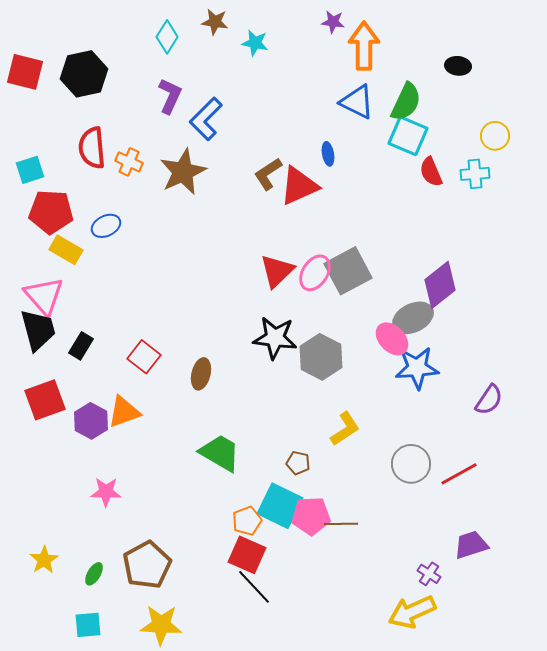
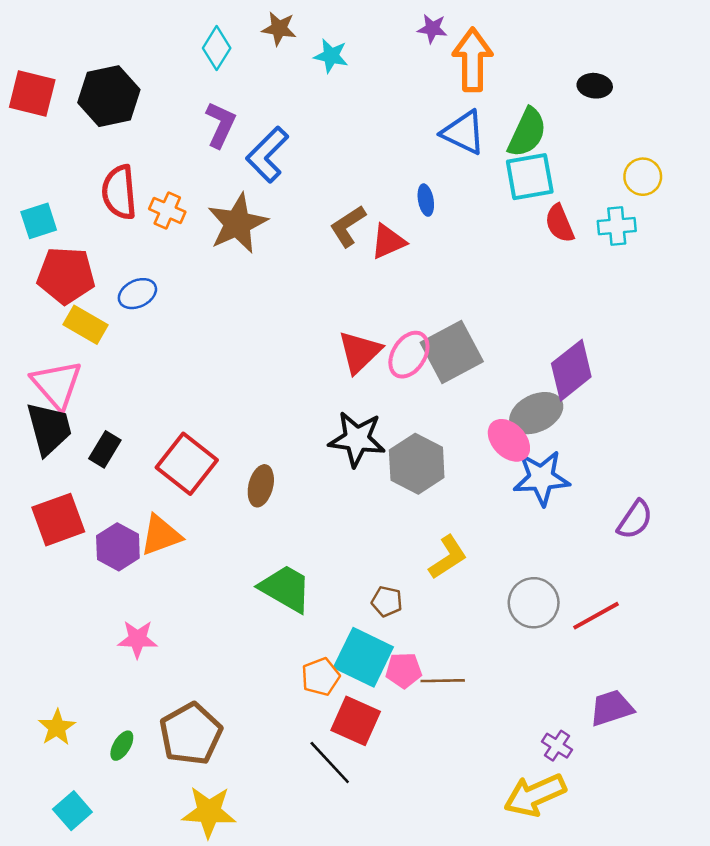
cyan square: (408, 136) -> (530, 177), turned -33
red triangle: (299, 186) -> (388, 242), size x0.7
red square: (144, 357) -> (187, 464), size x1.4
pink pentagon: (311, 516) -> (404, 670), size x0.7
red square: (247, 555) -> (356, 721), moved
cyan square: (88, 625) -> (72, 811), moved, turned -36

